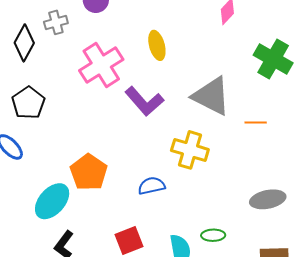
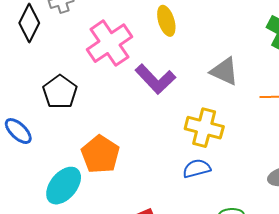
gray triangle: (211, 96) -> (224, 71), size x0.7
black pentagon: (28, 103) -> (60, 92), moved
blue semicircle: (152, 186) -> (197, 169), moved

